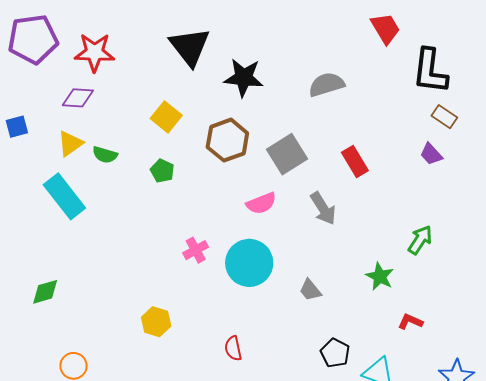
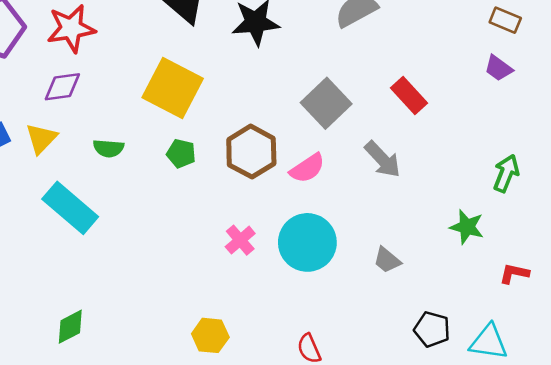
yellow square: (166, 117) -> (173, 88), size x1.6
brown hexagon: (227, 140) -> (251, 152), moved
yellow triangle: (70, 144) -> (41, 139), moved

